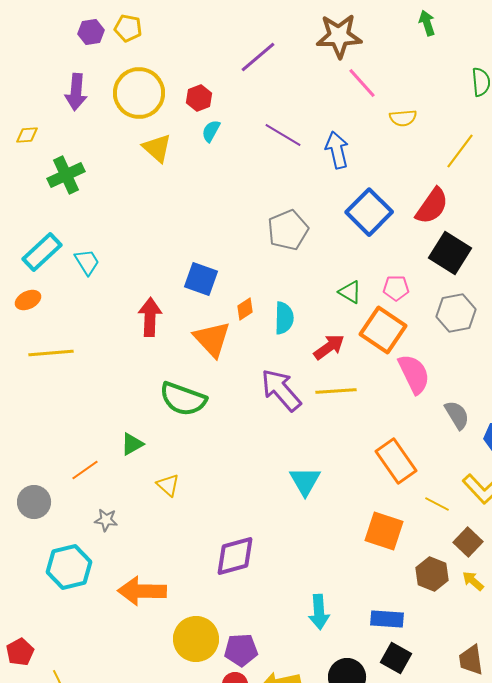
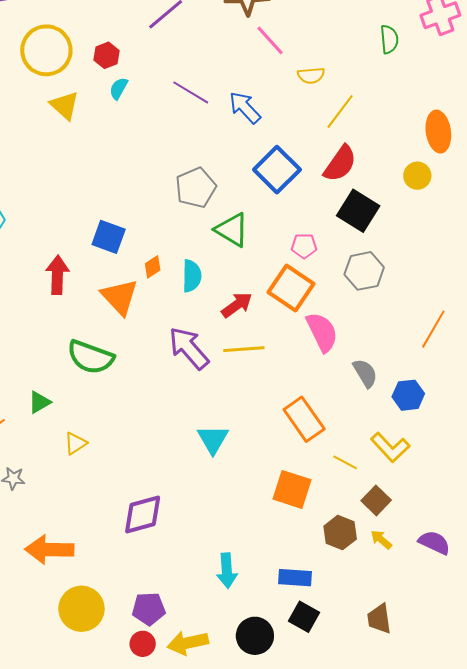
blue arrow: (337, 150) -> (245, 107), turned -30
yellow line: (460, 151) -> (340, 111), moved
green triangle: (350, 292) -> (232, 230), moved, size x1.5
yellow triangle: (168, 485) -> (75, 443), turned 45
yellow circle: (196, 639) -> (81, 609), moved

